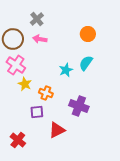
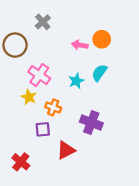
pink arrow: (40, 39) -> (80, 45), moved
pink cross: (16, 65) -> (39, 75), moved

